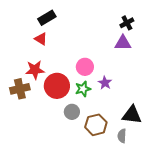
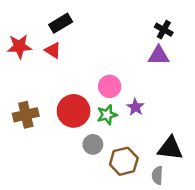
black cross: (127, 23) -> (164, 30), turned -32
red star: (35, 70) -> (19, 46), moved

